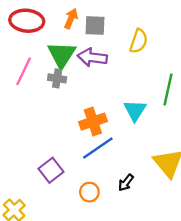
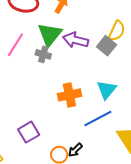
gray square: (95, 26) -> (106, 46), moved, turned 30
blue line: (98, 148) -> (98, 119), moved
black arrow: (126, 183) -> (75, 150), moved

